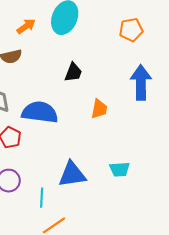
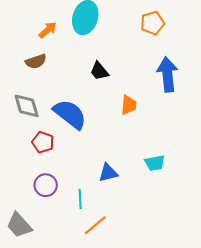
black trapezoid: (73, 72) -> (99, 71), turned 125
blue semicircle: (40, 112) -> (70, 114), turned 36
blue triangle: (72, 174) -> (108, 173), size x0.7

